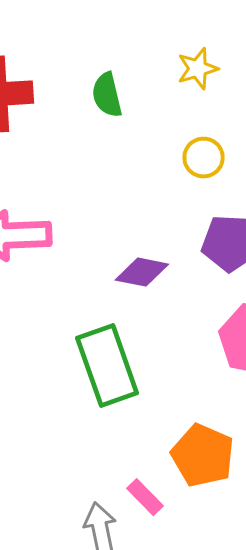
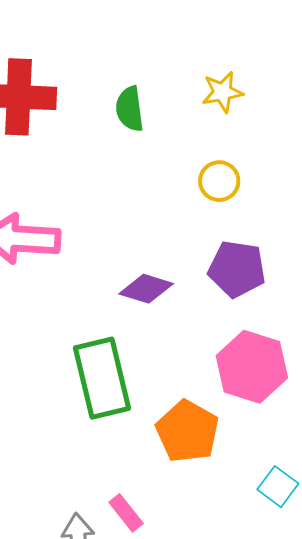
orange pentagon: (203, 455) -> (187, 431), moved

